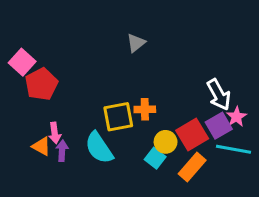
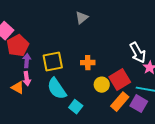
yellow square: (118, 117) -> (53, 62), moved
purple square: (219, 126) -> (139, 104), moved, turned -30
purple arrow: (62, 151) -> (27, 61), moved
cyan square: (155, 158) -> (76, 107), moved

